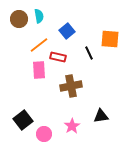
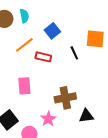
pink rectangle: (39, 70) -> (24, 86), moved
brown cross: (71, 86) -> (65, 98), moved
pink star: (72, 126) -> (48, 119), moved

